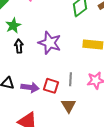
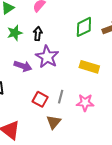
black arrow: (19, 46) -> (38, 34), moved
purple arrow: (30, 87) -> (23, 66), moved

